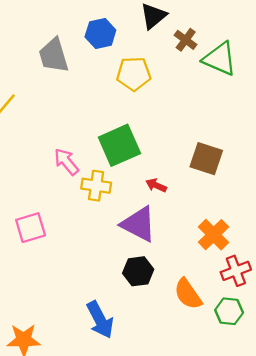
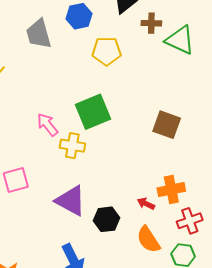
brown cross: (186, 40) -> (151, 23), turned -36
red arrow: (156, 185) -> (146, 204), moved
purple triangle: (139, 224) -> (71, 201), moved
orange cross: (213, 235) -> (171, 190), turned 32

